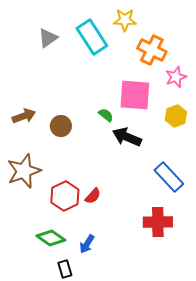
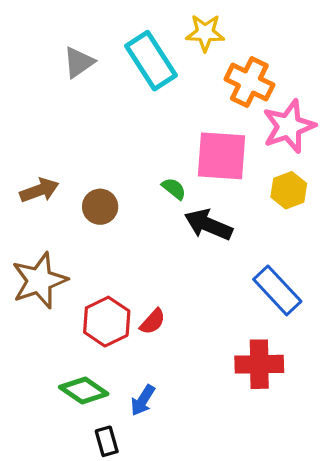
pink star: (176, 77) -> (289, 126), size x1.5

